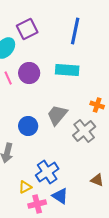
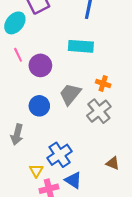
purple circle: (29, 73) -> (40, 65), moved
orange cross: (97, 105) -> (103, 83), moved
yellow triangle: (25, 187) -> (36, 171), turned -32

